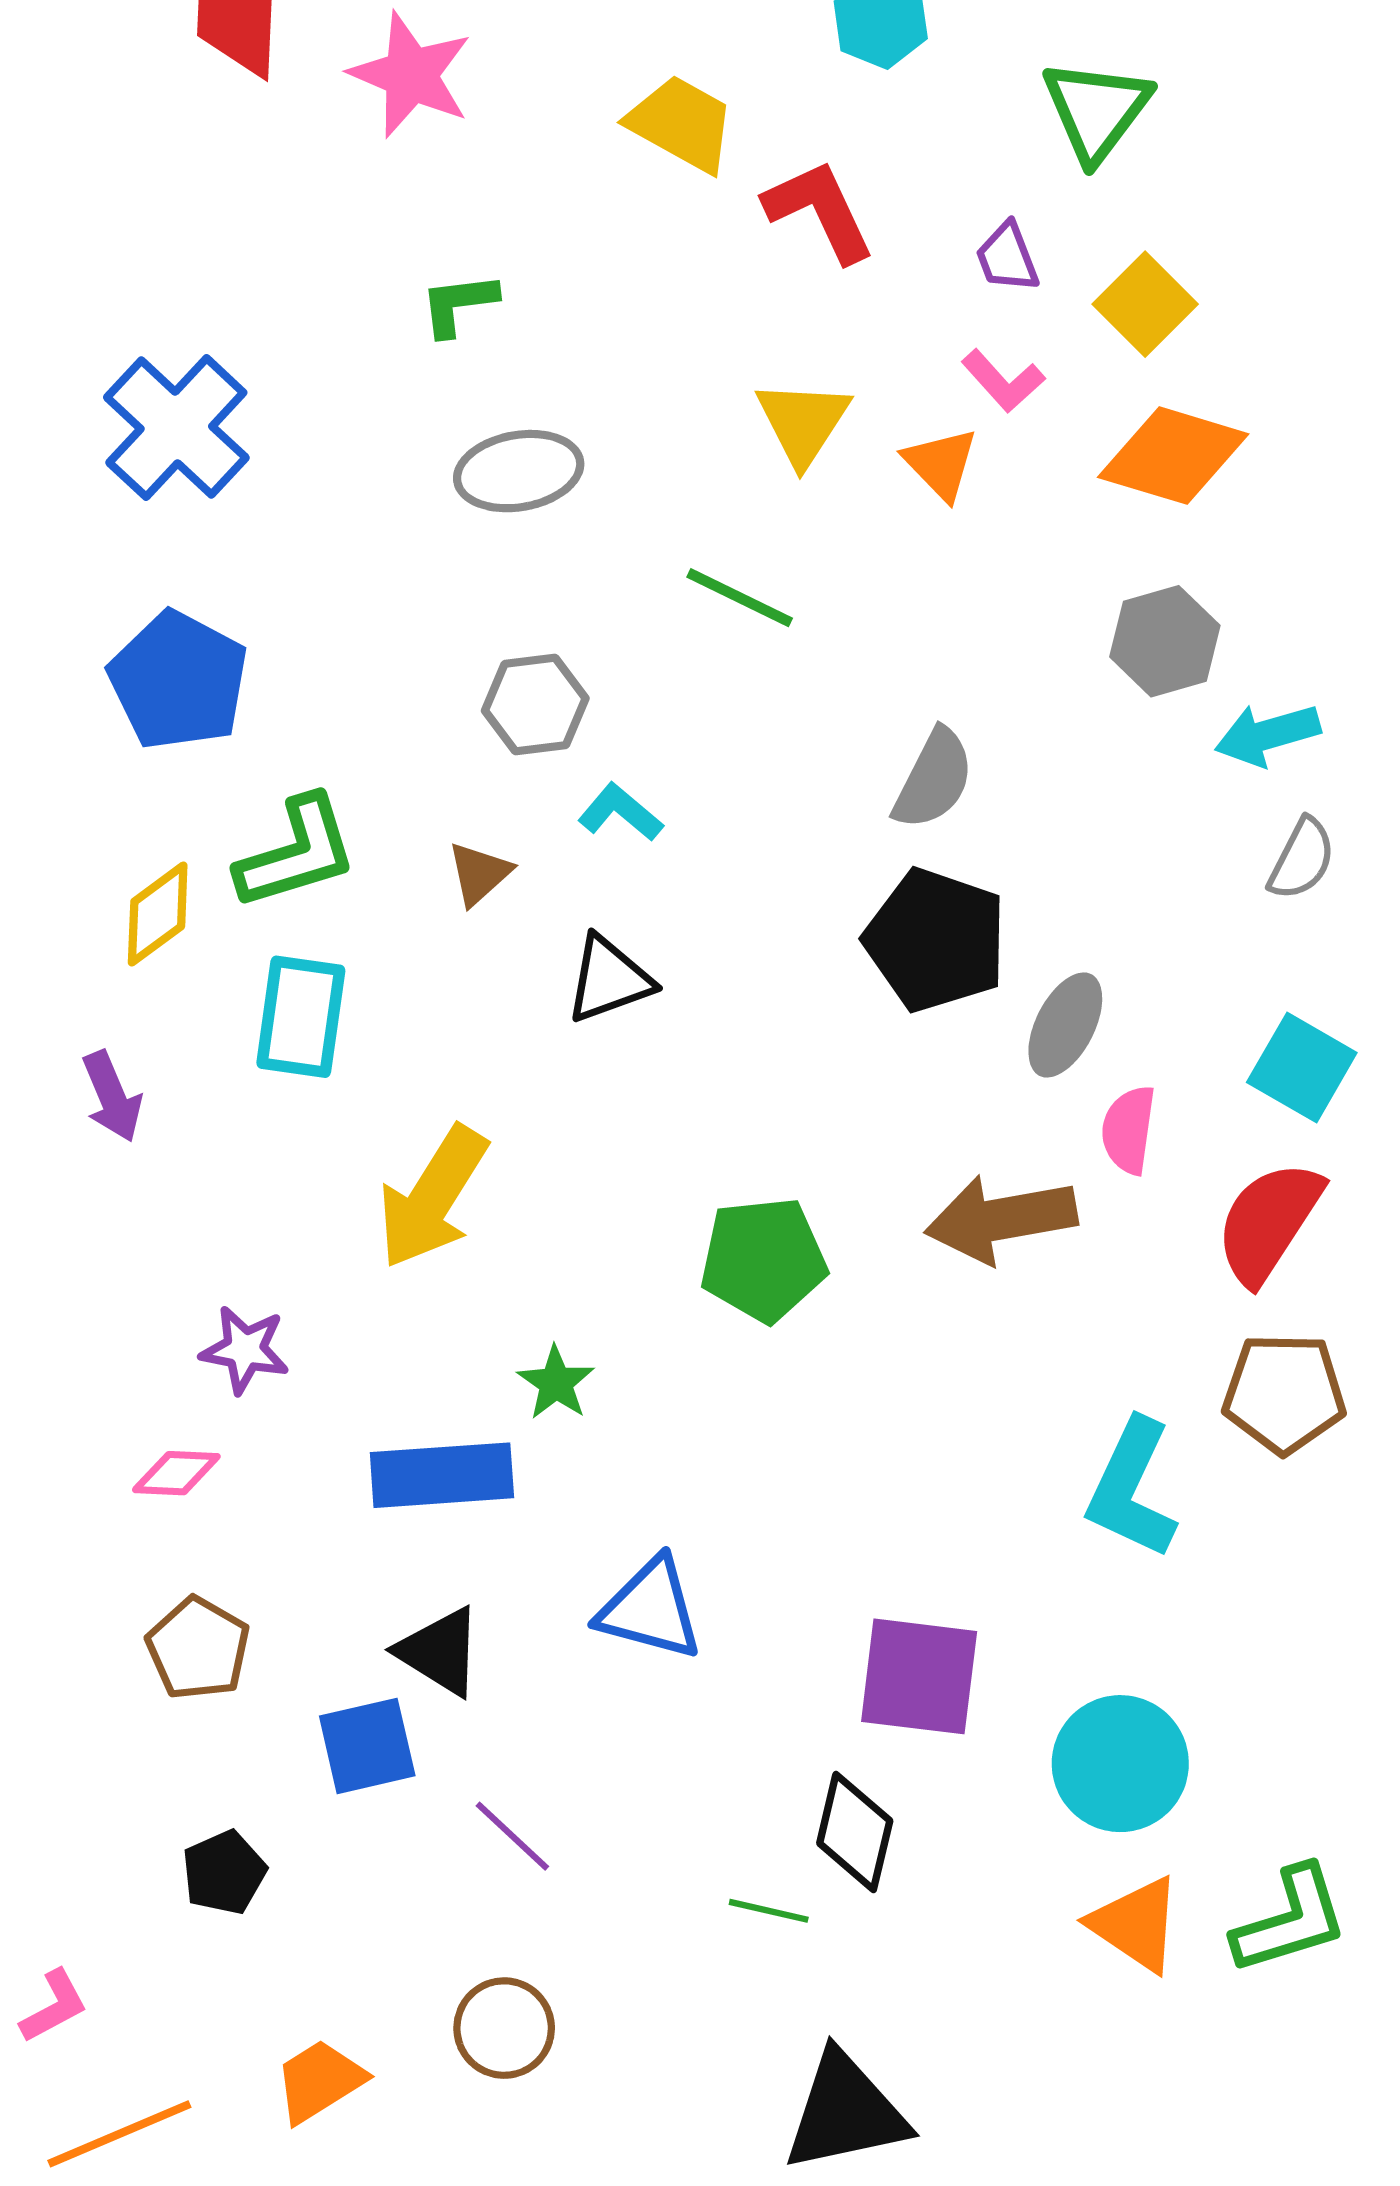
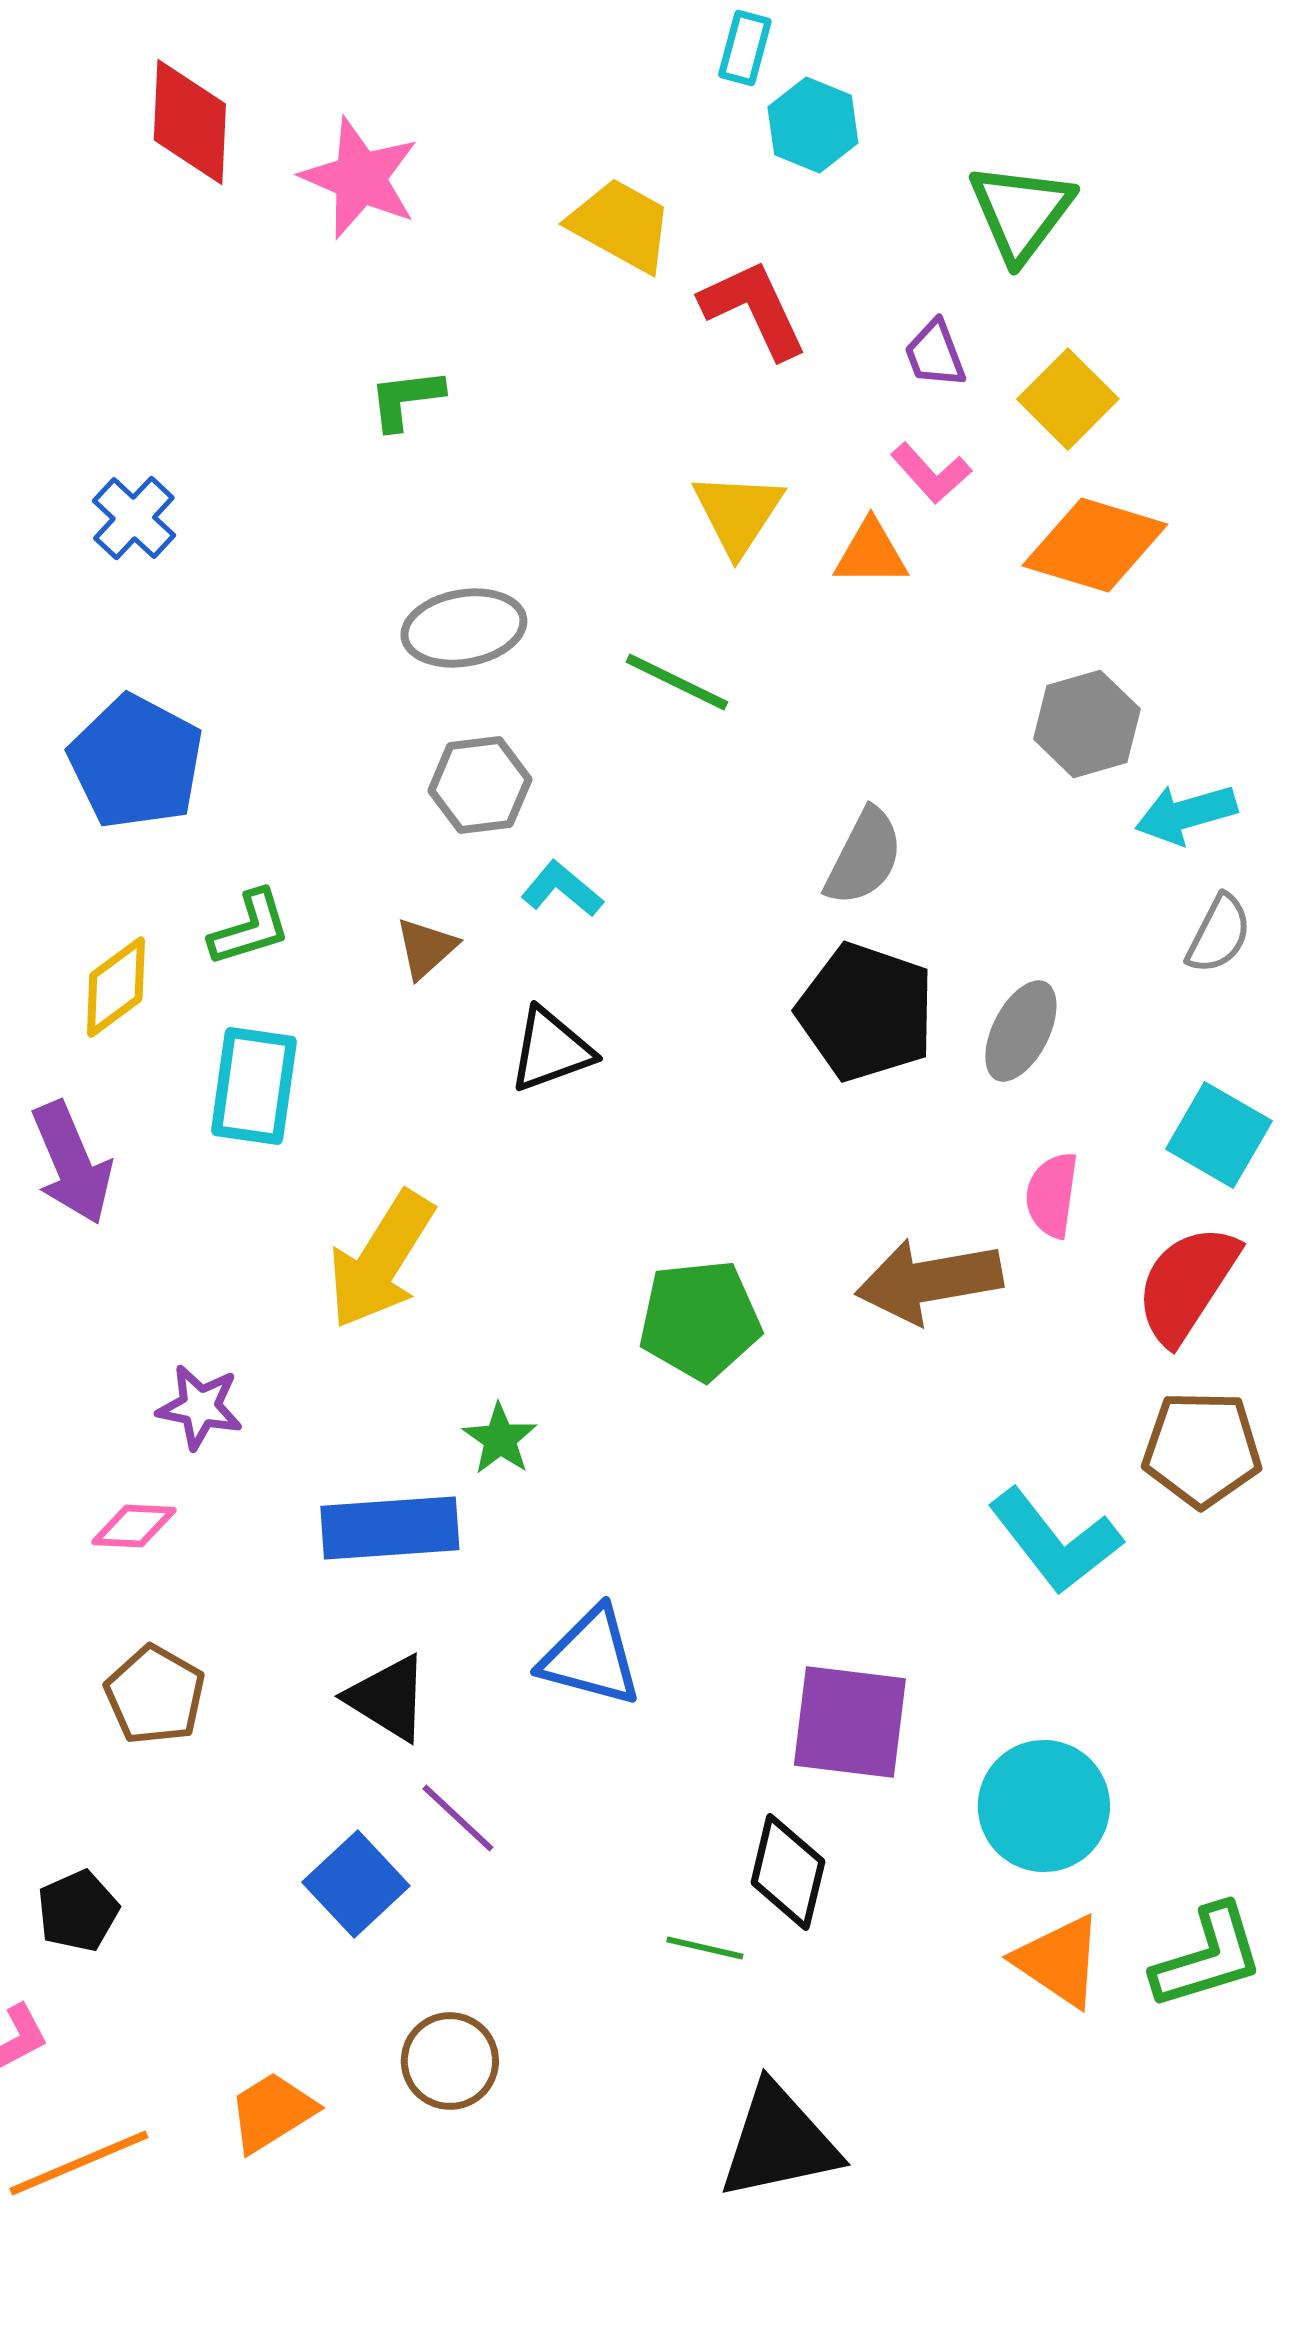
blue cross: (176, 428) -> (134, 518), size x0.6
orange triangle: (941, 464) -> (871, 553), turned -46
gray ellipse: (519, 471) -> (464, 628), moved
green L-shape: (297, 853) -> (250, 928), size x0.7
gray ellipse: (1065, 1025) -> (1021, 1031), moved
purple arrow: (112, 1097) -> (72, 1163), size x1.4
cyan L-shape: (1132, 1489) -> (1055, 1541), turned -63
blue square: (367, 1746) -> (356, 1884), moved, turned -30
purple line: (512, 1836) -> (458, 1818), moved
black pentagon: (224, 1872) -> (78, 1911), moved

